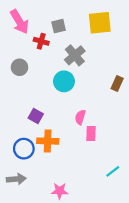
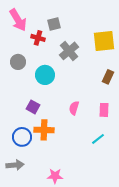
yellow square: (100, 23) -> (104, 41), moved
cyan circle: (64, 81) -> (45, 75), moved
pink rectangle: (91, 133) -> (104, 110), moved
cyan line: (113, 171) -> (98, 139), moved

